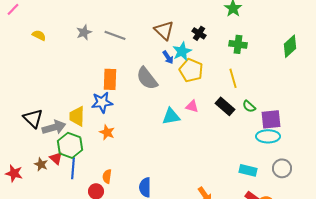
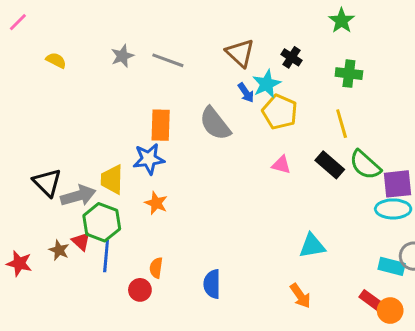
green semicircle: (249, 106) -> (365, 165), size x1.6
cyan triangle: (171, 116) -> (312, 246), moved
cyan rectangle: (248, 170) -> (392, 266), moved

